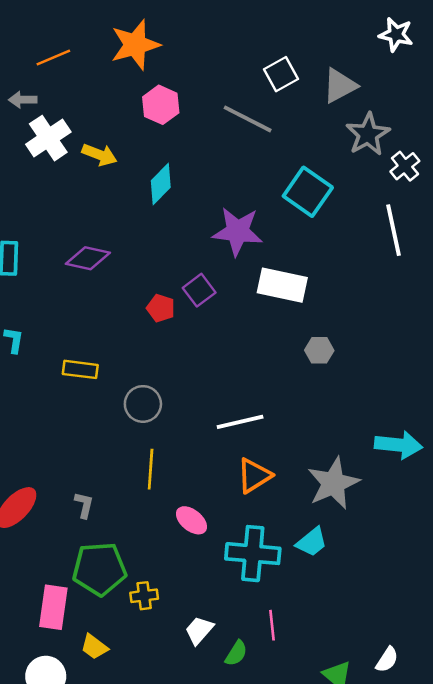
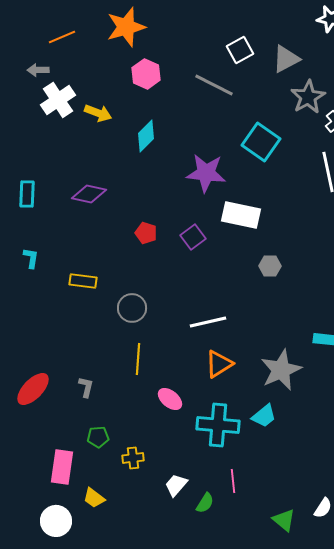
purple square: (199, 290) -> (193, 237), moved
green pentagon: (99, 569) -> (98, 437), size x0.5

